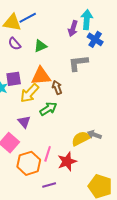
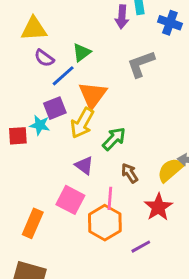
blue line: (28, 18) -> (63, 76), moved
blue cross: (95, 39) -> (170, 23), moved
orange triangle: (41, 76) -> (93, 95), turned -35
brown arrow: (57, 87) -> (130, 173), moved
pink line: (48, 154) -> (110, 198), moved

